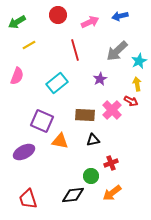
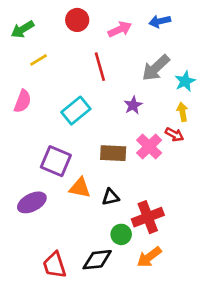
black triangle: (93, 140) -> (110, 197), moved
red cross: (111, 163) -> (148, 217), size x1.6
red trapezoid: (28, 199) -> (55, 265), moved

